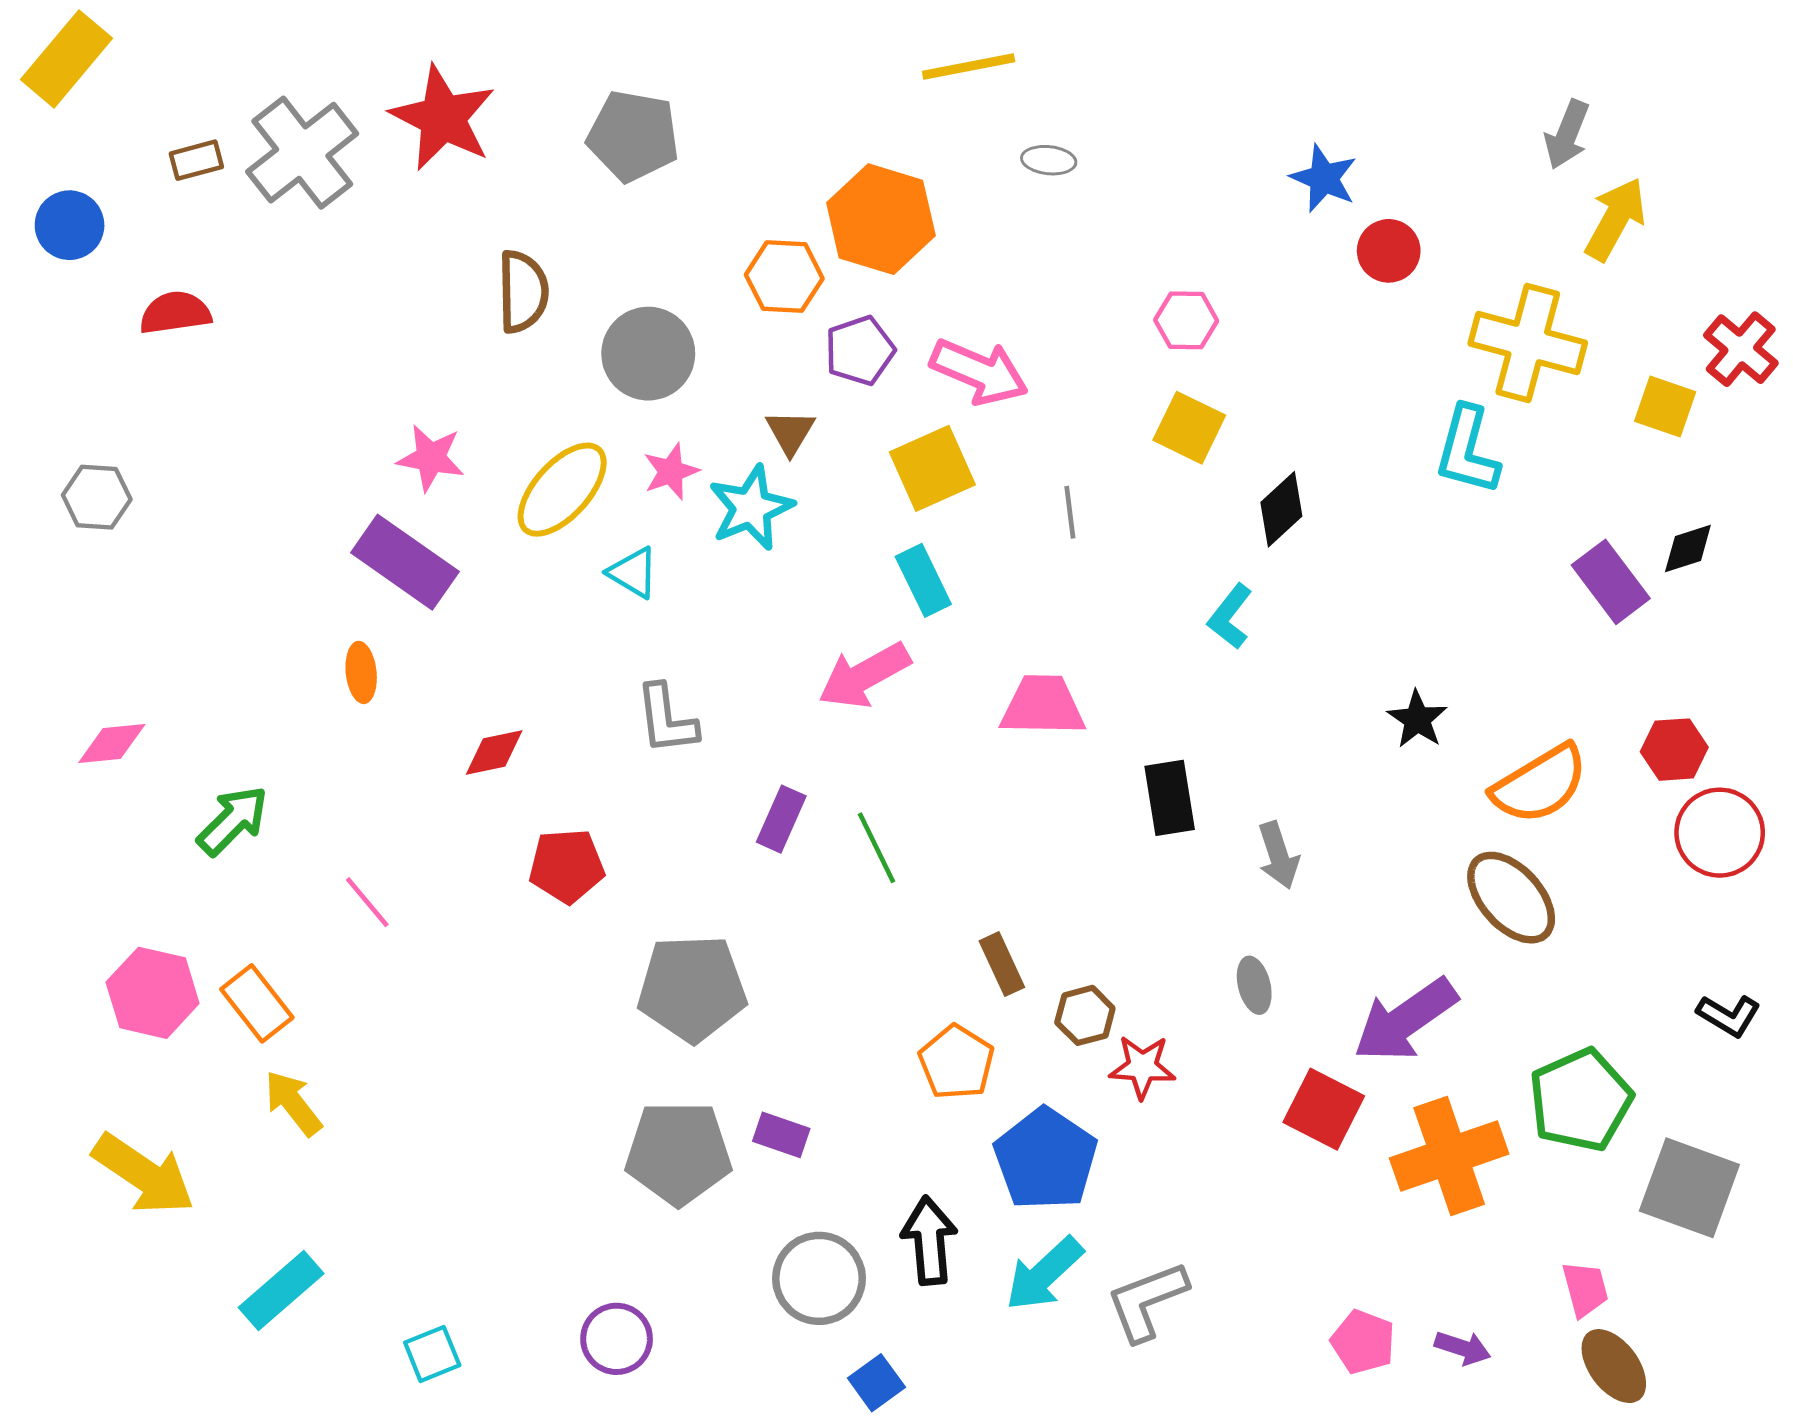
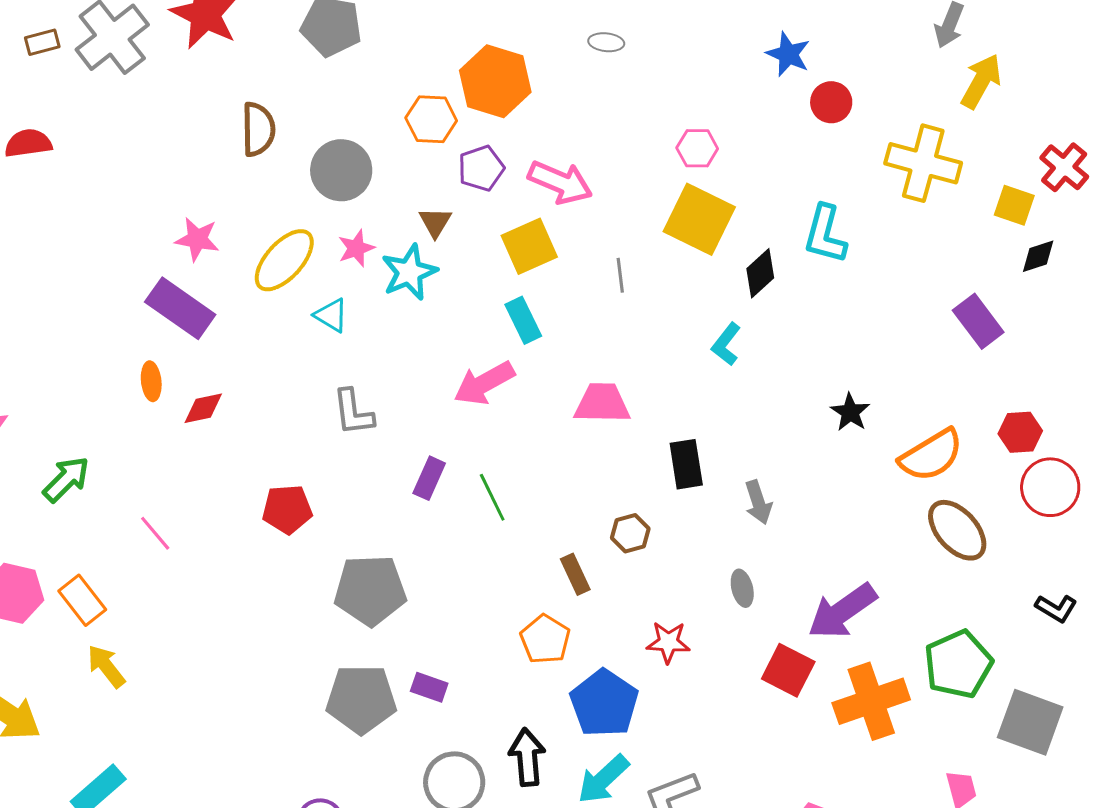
yellow square: (1189, 428) -> (699, 219), size x1.5
cyan L-shape: (1467, 450) -> (825, 234), moved
black diamond: (1688, 549) -> (1038, 256), moved
red diamond: (494, 753) -> (203, 408), moved
brown ellipse: (1511, 898) -> (957, 530), moved
brown hexagon: (1085, 1015) -> (630, 533), moved

